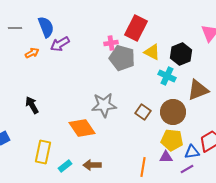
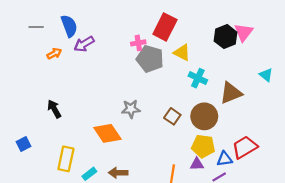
black hexagon: (181, 54) -> (226, 37), moved
gray star: (104, 105) -> (131, 109), size x0.7

